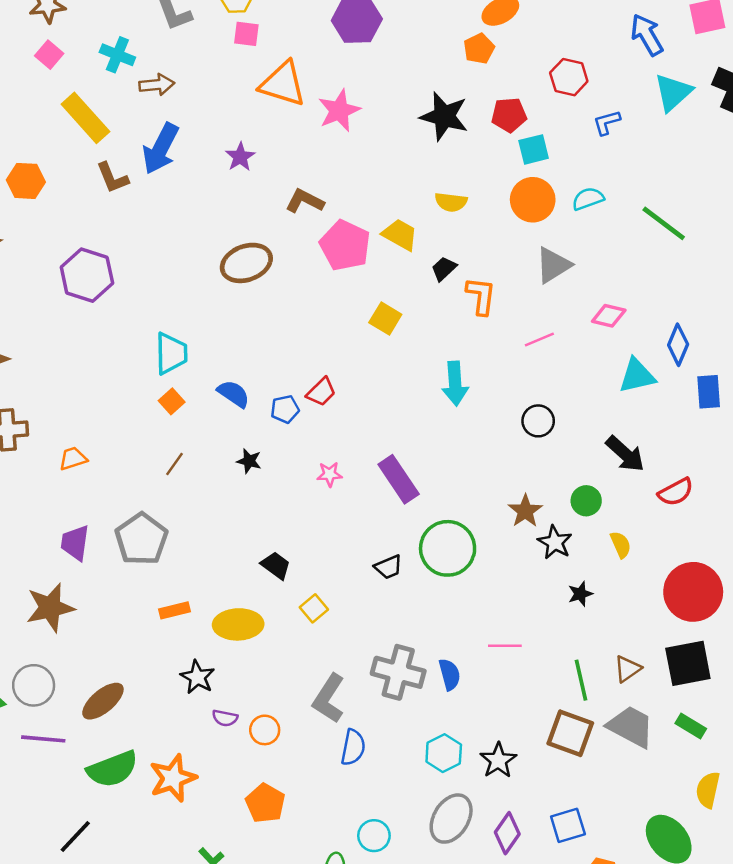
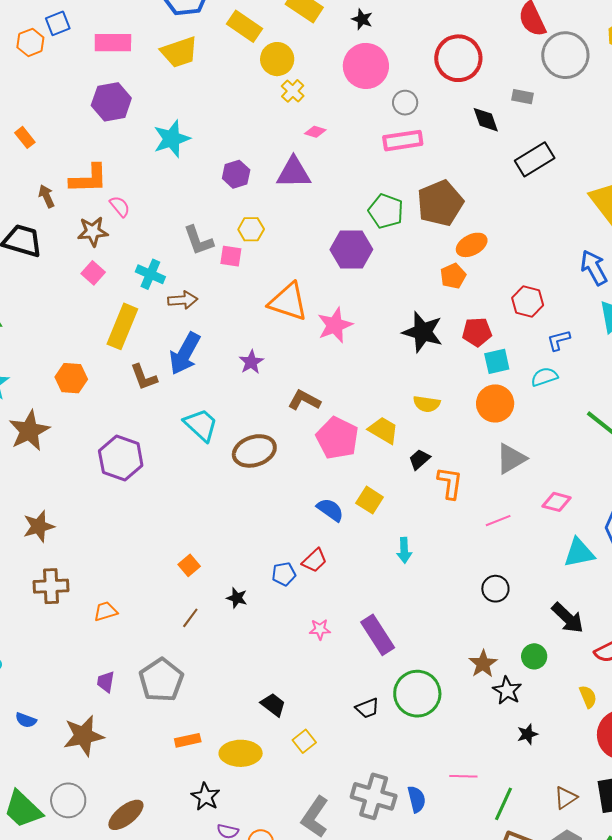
pink square: (246, 34) -> (231, 256), moved
yellow rectangle: (85, 118) -> (122, 326), turned 63
cyan semicircle: (588, 199) -> (544, 377), moved
cyan trapezoid: (171, 353) -> (201, 425), moved, turned -48
cyan arrow: (455, 384) -> (404, 550), moved, size x0.7
blue semicircle: (234, 394) -> (330, 510), moved
black star: (249, 461) -> (237, 598), moved
purple trapezoid: (75, 543) -> (106, 682), size x0.7
yellow semicircle: (621, 545) -> (588, 697), moved
green line: (581, 680) -> (504, 804), moved, turned 36

